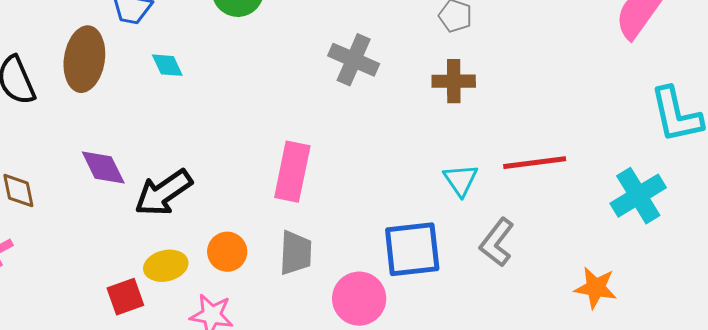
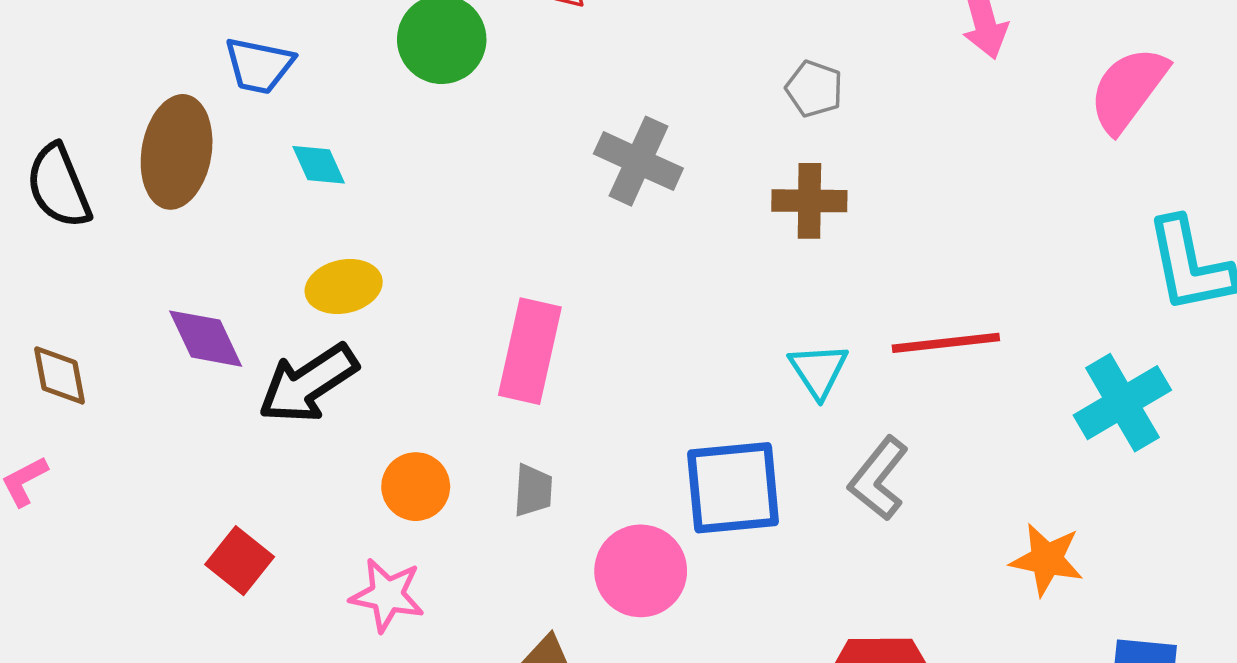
gray trapezoid: (296, 253) -> (533, 490), size x0.7
yellow ellipse: (166, 266) -> (344, 287), moved
red square: (125, 297) -> (240, 561), turned -33

